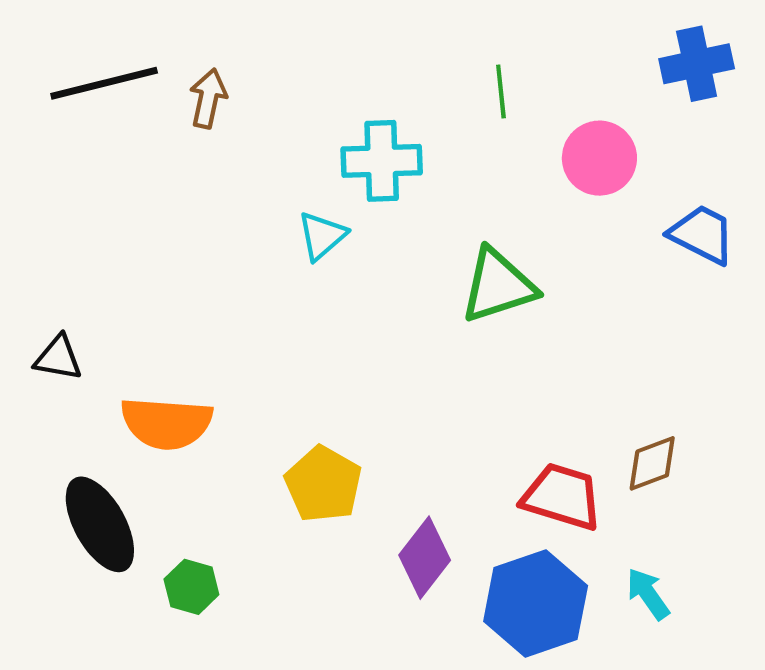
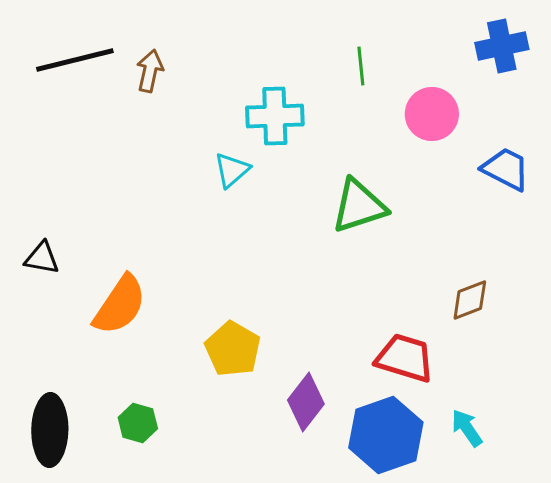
orange semicircle: (167, 423) -> (120, 305), turned -60
brown diamond: (652, 463) -> (470, 300), moved
black ellipse: (100, 524) -> (50, 430), moved, turned 30

